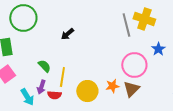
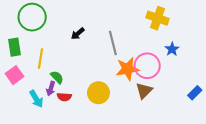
gray line: (126, 25) -> (113, 43), moved
green semicircle: (44, 66) -> (57, 77), moved
yellow line: (62, 77) -> (40, 59), moved
orange star: (112, 86) -> (127, 69), moved, size x1.6

